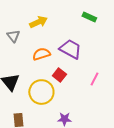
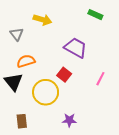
yellow arrow: (38, 22) -> (42, 20), turned 42
orange semicircle: (41, 54) -> (26, 61), moved

